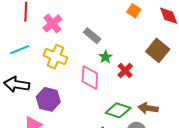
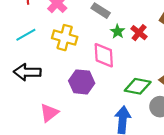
red cross: (125, 71) -> (139, 33), moved
purple hexagon: (48, 99) -> (82, 82), moved

